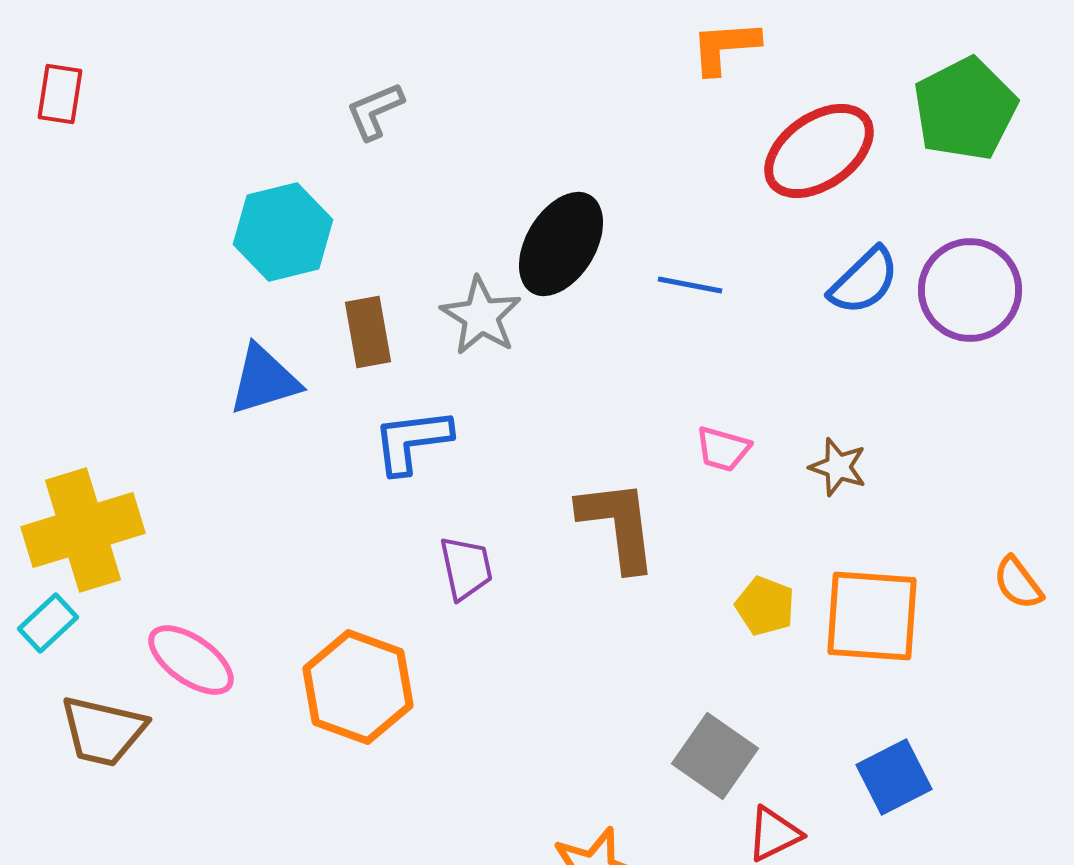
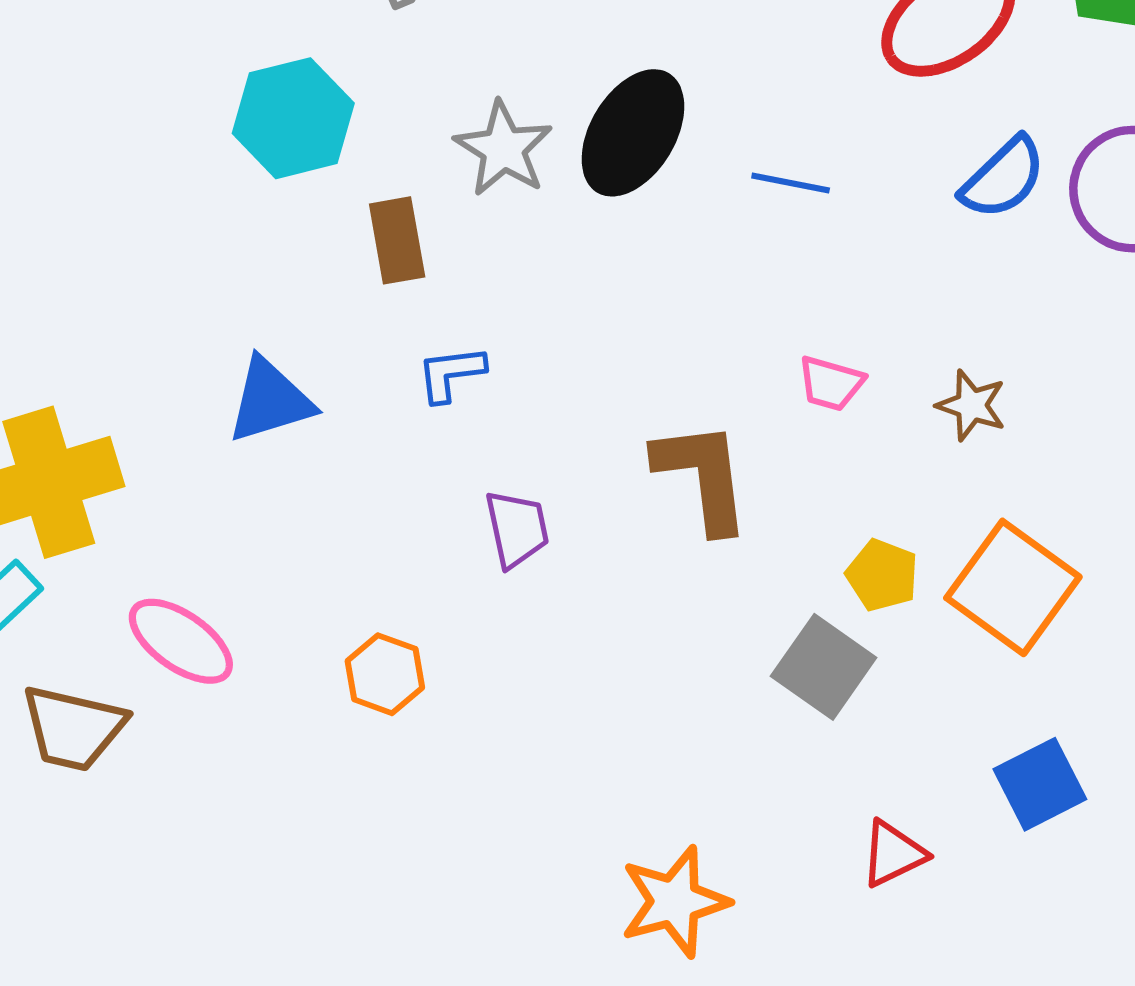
gray star: (481, 316) -> (503, 149), moved
blue triangle: (264, 380) -> (270, 400), moved
blue L-shape: (412, 441) -> (451, 374), size x0.7
orange square: (872, 616) -> (1013, 587), turned 32
orange hexagon: (358, 687) -> (385, 674), size x0.6
gray square: (715, 756) -> (824, 667), moved

